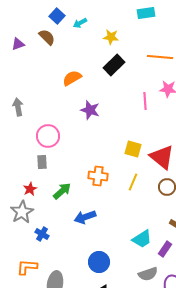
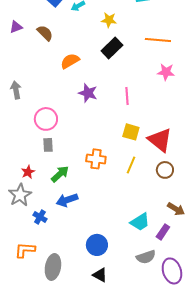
brown semicircle: (47, 37) -> (45, 33), moved
pink line: (145, 101) -> (127, 96), moved
gray rectangle: (42, 162) -> (48, 145), moved
blue arrow: (85, 217) -> (67, 200), moved

